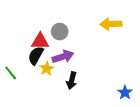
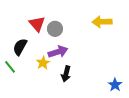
red triangle: (40, 41) -> (37, 24), moved, turned 48
black semicircle: (36, 56) -> (20, 47), moved

